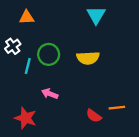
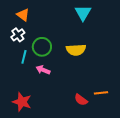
orange triangle: (27, 17) -> (23, 15), turned 40
white cross: (13, 46) -> (18, 35), moved
pink arrow: (50, 94) -> (43, 70), moved

